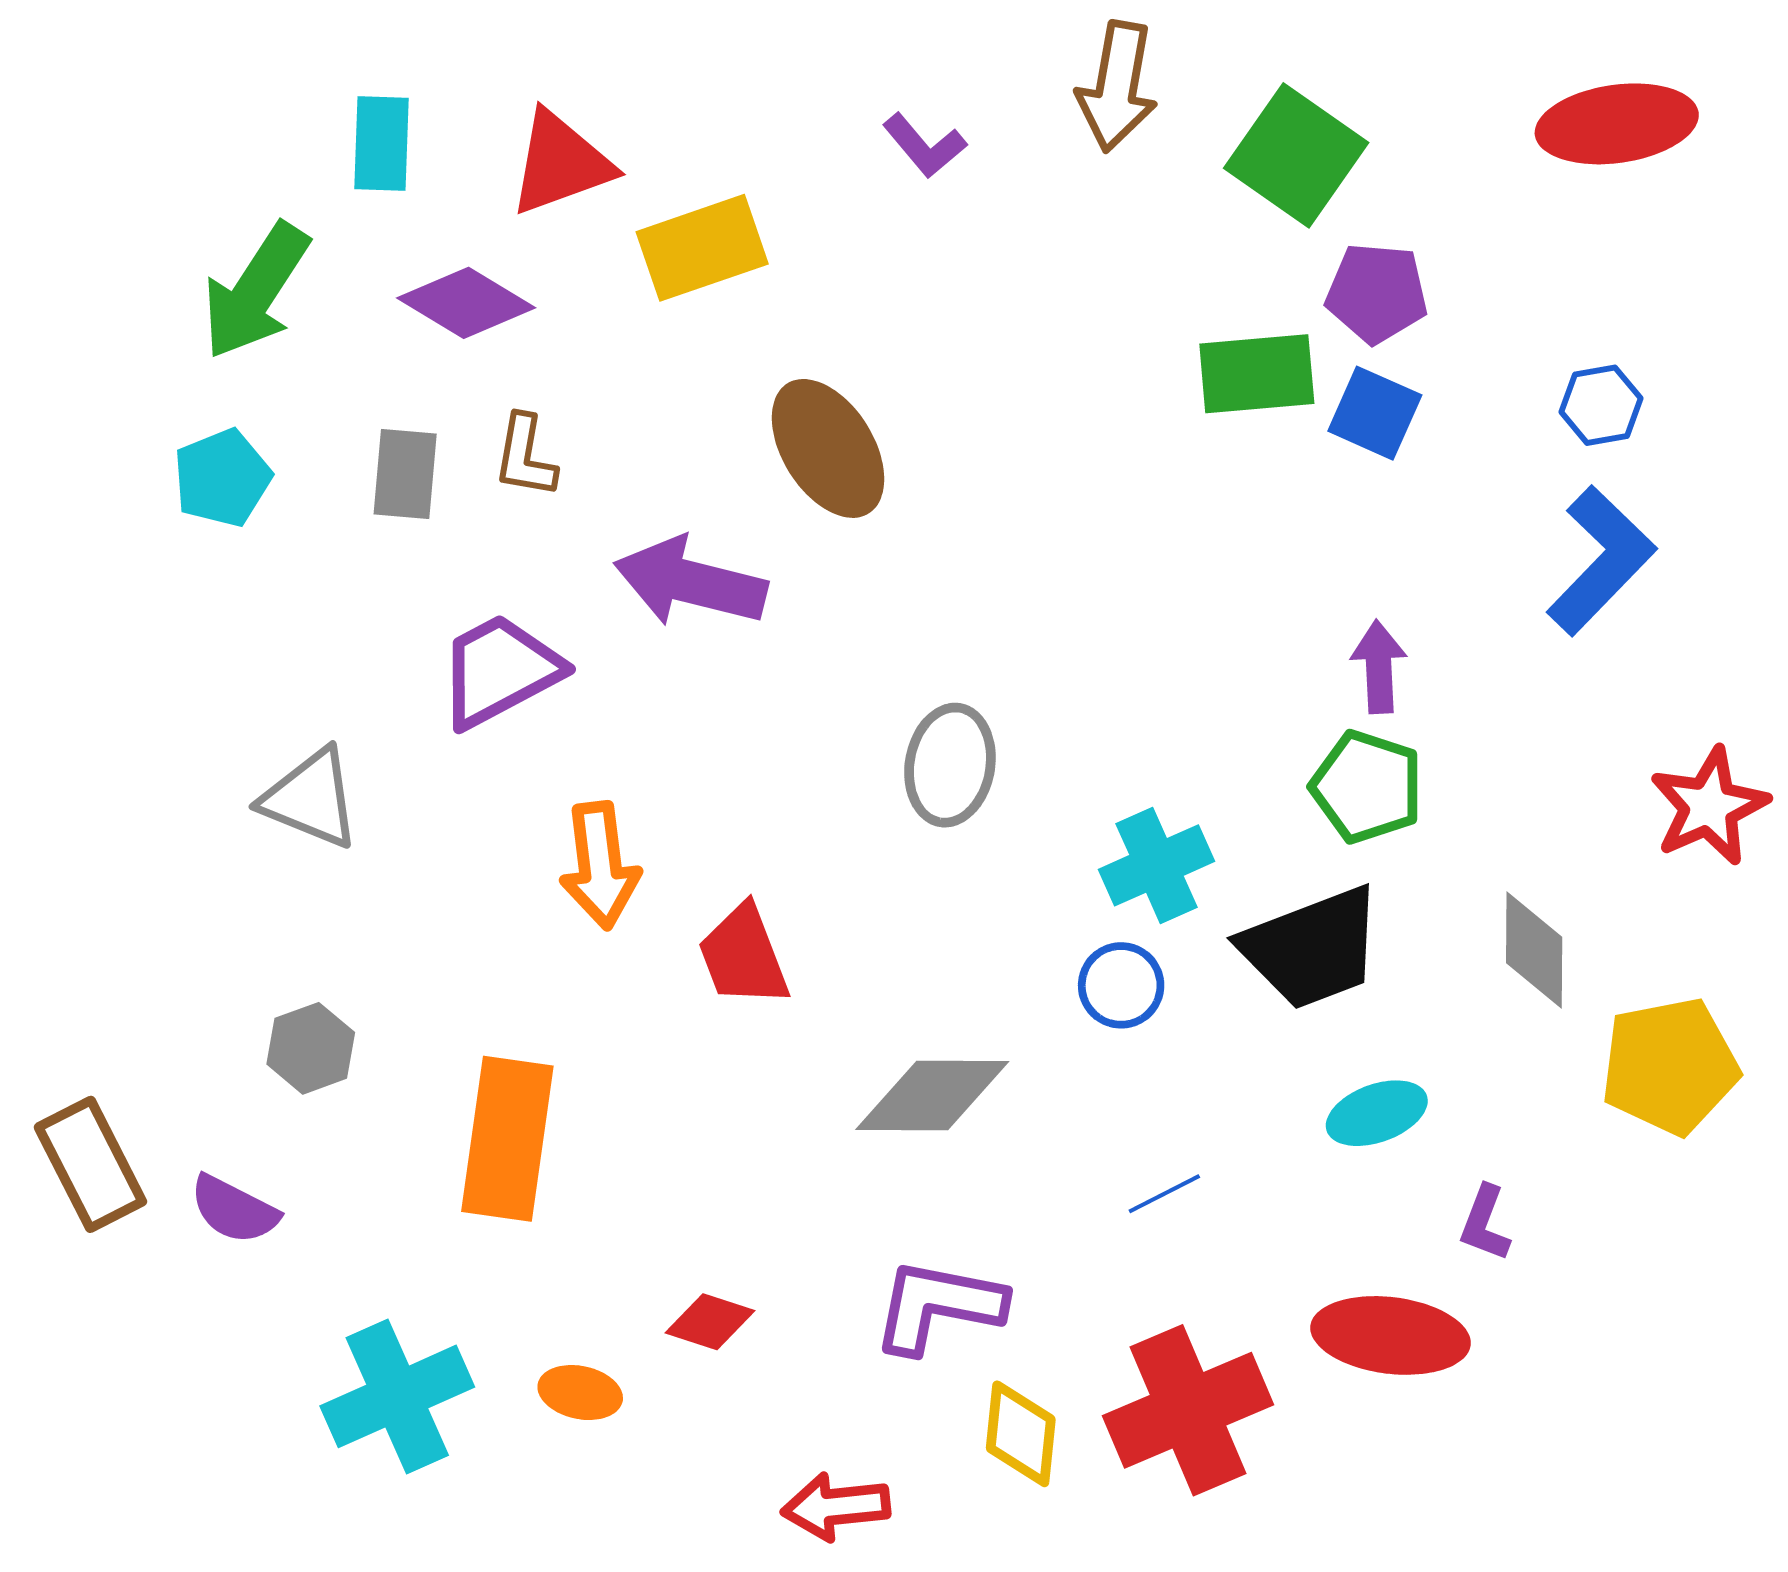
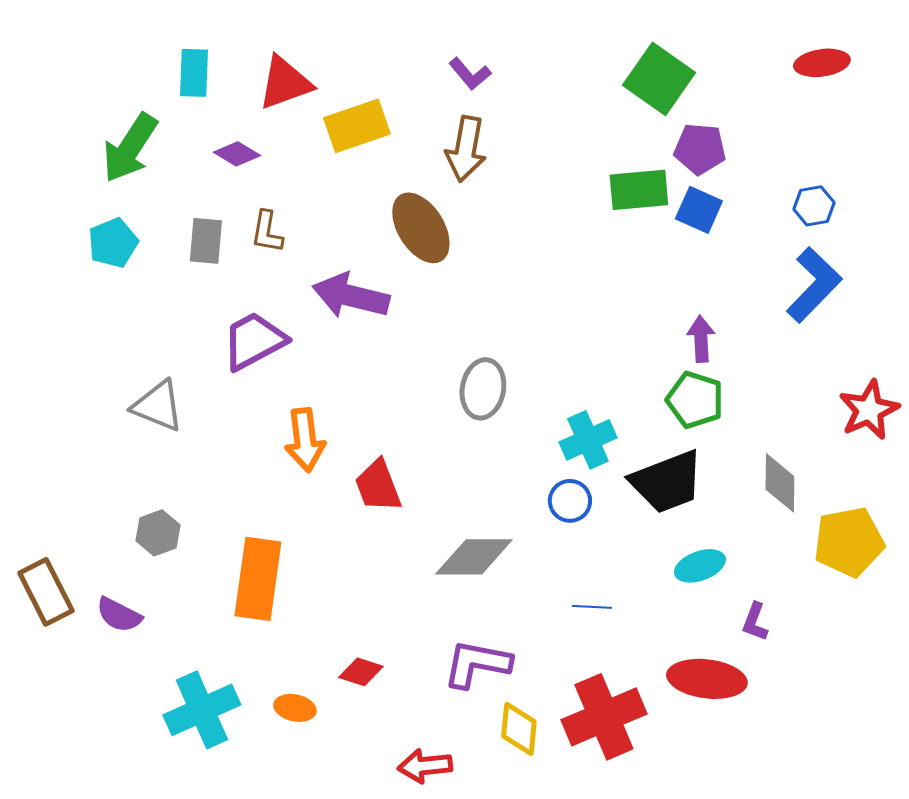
brown arrow: (1117, 87) -> (466, 149), moved
red ellipse: (1617, 124) -> (822, 63), size x0.7
purple diamond: (466, 303) -> (237, 154), size x0.7
blue line: (1164, 1194) -> (592, 607), turned 30

